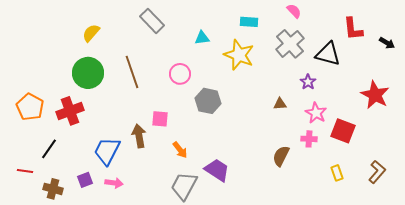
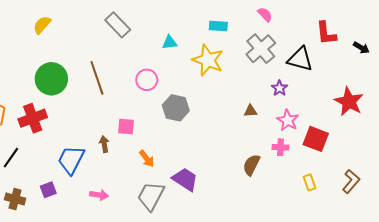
yellow semicircle: (91, 33) -> (42, 25), moved
brown arrow: (139, 136) -> (104, 144), size x0.7
pink arrow: (114, 183) -> (99, 195), moved

